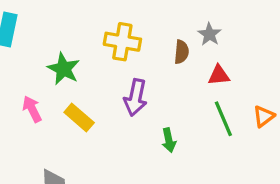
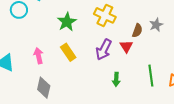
red triangle: (219, 75) -> (126, 46), moved, turned 48
pink arrow: (32, 109) -> (39, 56), moved

